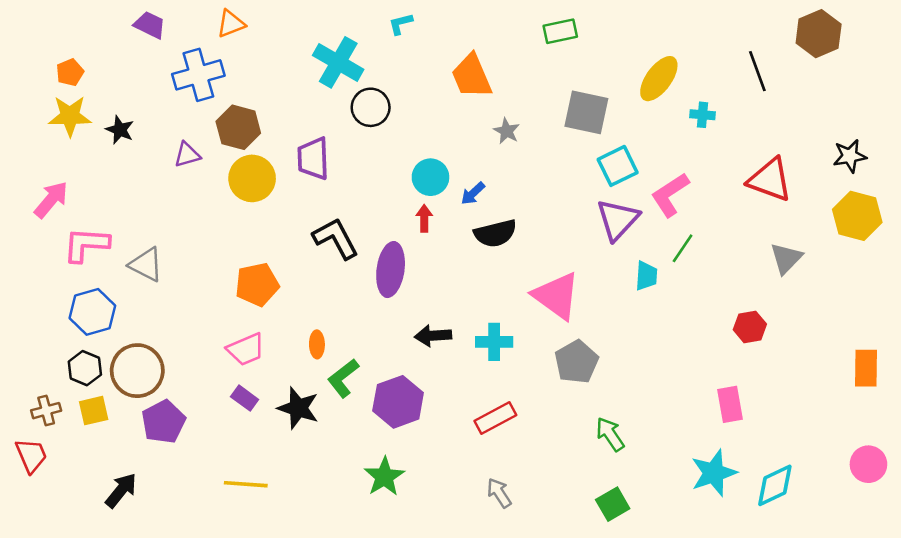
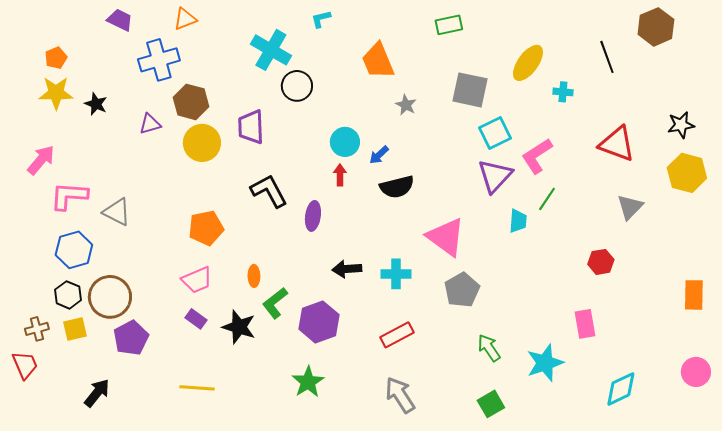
purple ellipse: (391, 270) -> (313, 216), size x0.7
cyan star: (714, 473) -> (545, 363), moved
gray arrow: (499, 493) -> (400, 395), size x1.5

